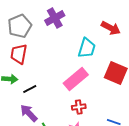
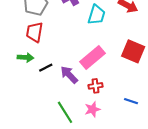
cyan trapezoid: (87, 48) -> (97, 15), moved
purple arrow: (29, 113) -> (69, 75), moved

